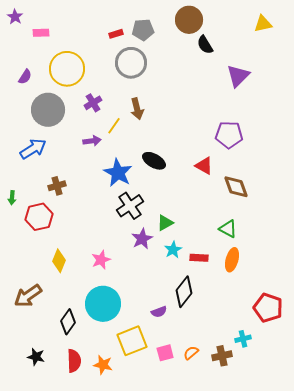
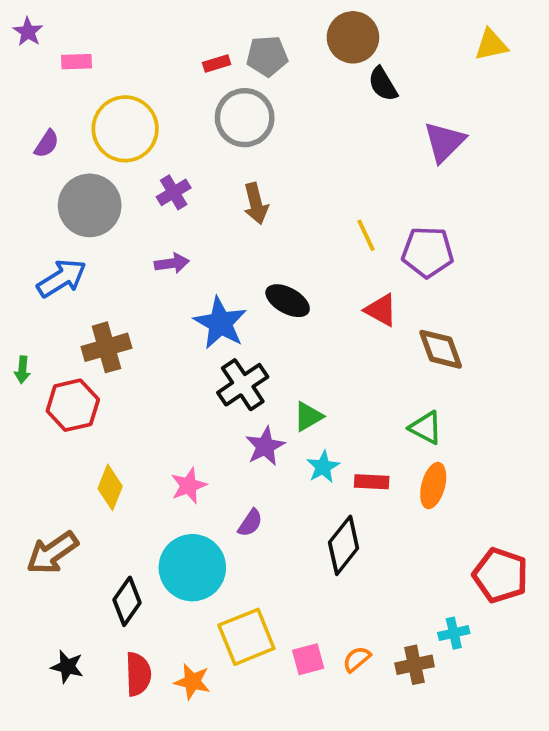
yellow line: (114, 126) -> (366, 235), moved, turned -60
brown cross: (57, 186) -> (106, 347), size x1.4
purple semicircle: (159, 312) -> (250, 523), moved, turned -35

